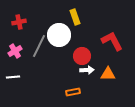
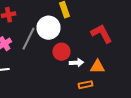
red circle: (82, 56) -> (62, 52), moved
orange rectangle: (73, 92) -> (86, 85), moved

